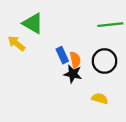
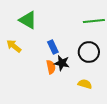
yellow arrow: (16, 43) -> (14, 46), moved
orange semicircle: (75, 60) -> (51, 67), moved

